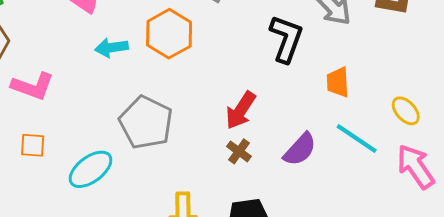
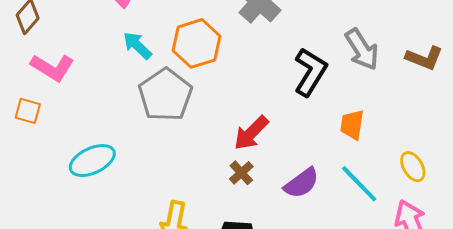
cyan arrow: (111, 48) -> (137, 45), turned 40
gray pentagon: (146, 122) -> (165, 95), moved
orange square: (33, 145) -> (28, 111), moved

